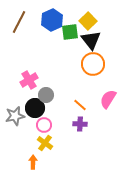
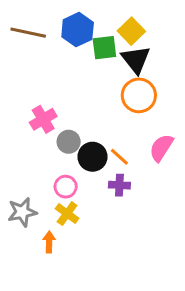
brown line: (19, 22) -> (28, 33), turned 75
black circle: (35, 108) -> (92, 157), moved
gray star: (15, 116) -> (22, 212), moved

